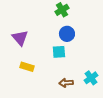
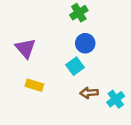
cyan square: (59, 52) -> (75, 66), turned -32
brown arrow: (66, 83) -> (89, 93), moved

